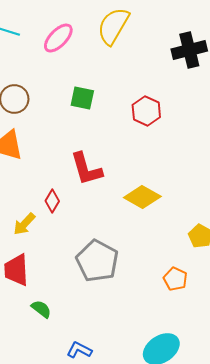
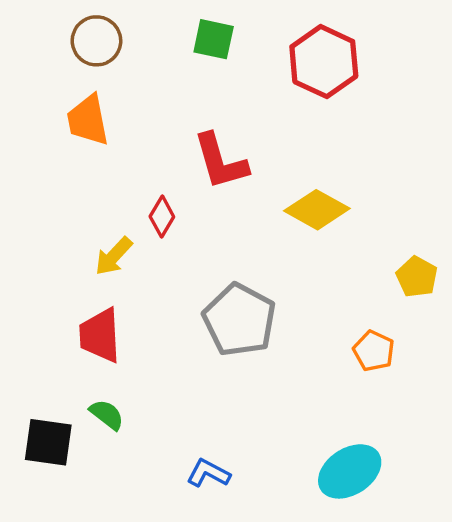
red hexagon: (146, 111) -> (324, 62), size x1.4
green semicircle: (41, 309) -> (107, 415), moved

